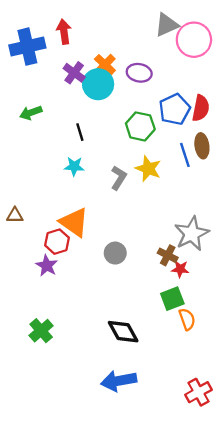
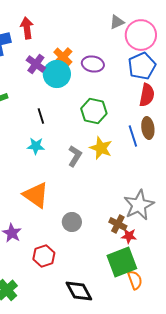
gray triangle: (167, 25) -> (117, 22), size x0.7
blue pentagon: (175, 109) -> (142, 66), moved
red hexagon: (57, 242) -> (44, 256), moved
green square: (172, 299) -> (122, 262), size x1.4

